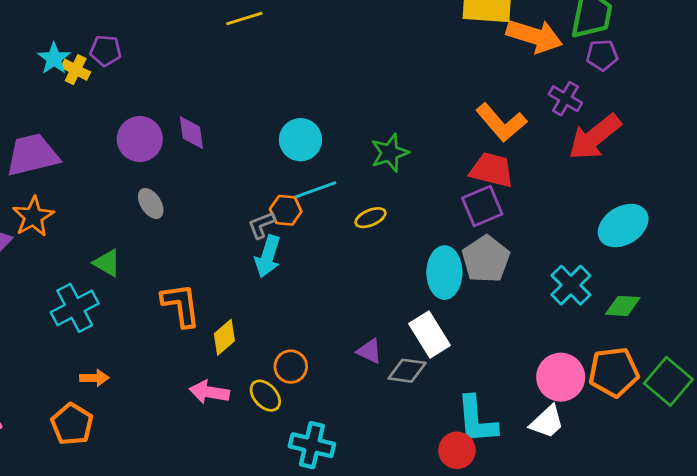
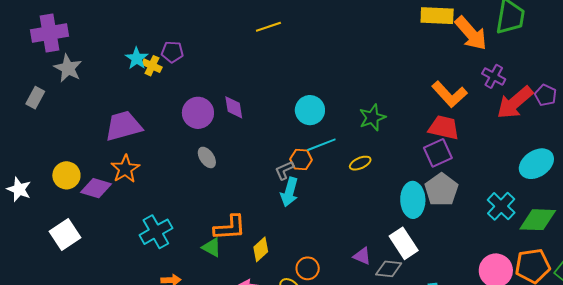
orange arrow: (534, 36) -> (471, 33), turned 33
purple pentagon: (602, 55) -> (546, 95), moved, turned 30
green triangle: (107, 263) -> (212, 247), moved
orange L-shape: (181, 305) -> (230, 228), turned 96
green diamond: (623, 306) -> (538, 220), size x1.5

